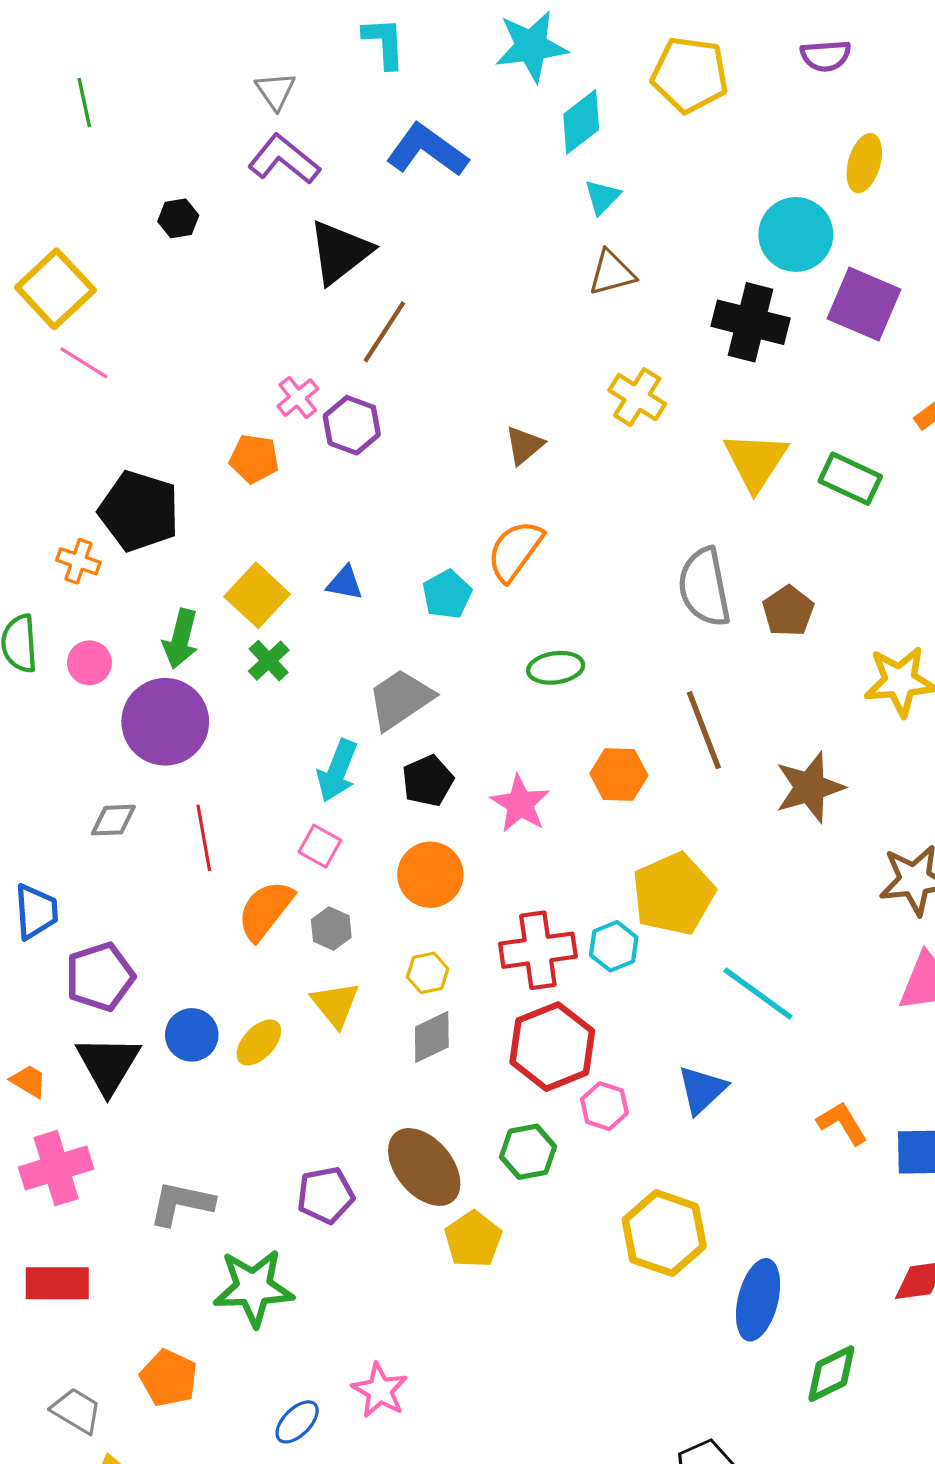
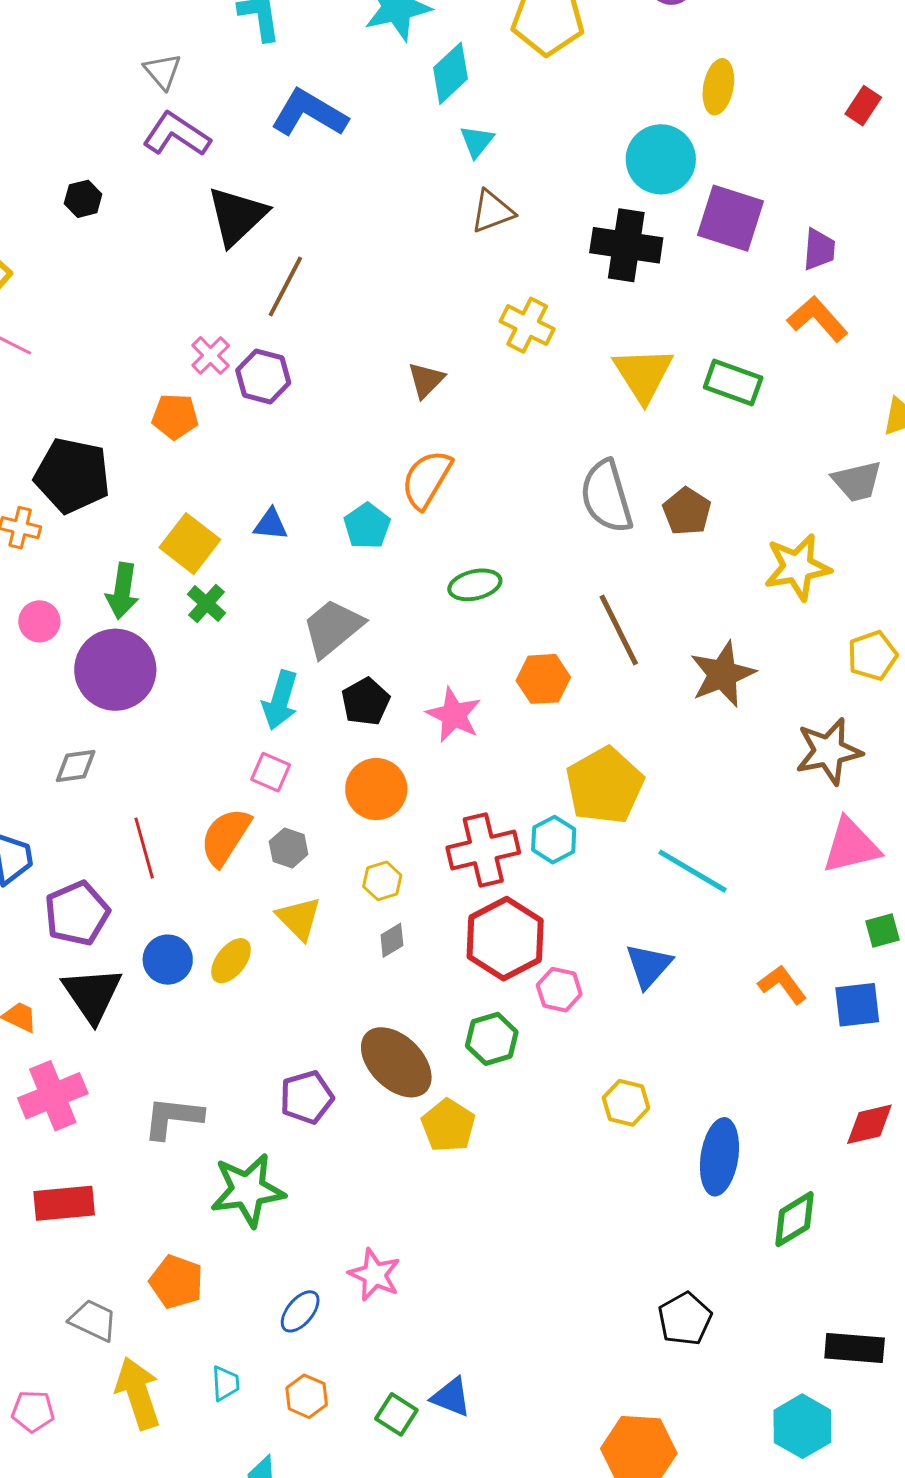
red line: (204, 838) -> (144, 848), moved
gray diamond: (432, 1037) -> (392, 940), size x0.7
yellow hexagon: (664, 1233) -> (626, 1103), size x0.6

